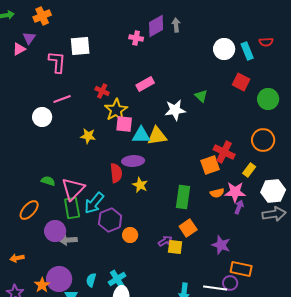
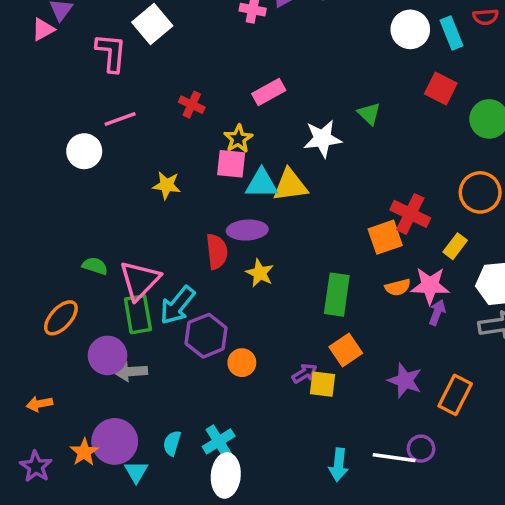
white square: (80, 46) -> (152, 24), turned -35
yellow star: (116, 110) -> (238, 139), moved, size x0.7
orange rectangle: (241, 269) -> (455, 395), moved, turned -75

